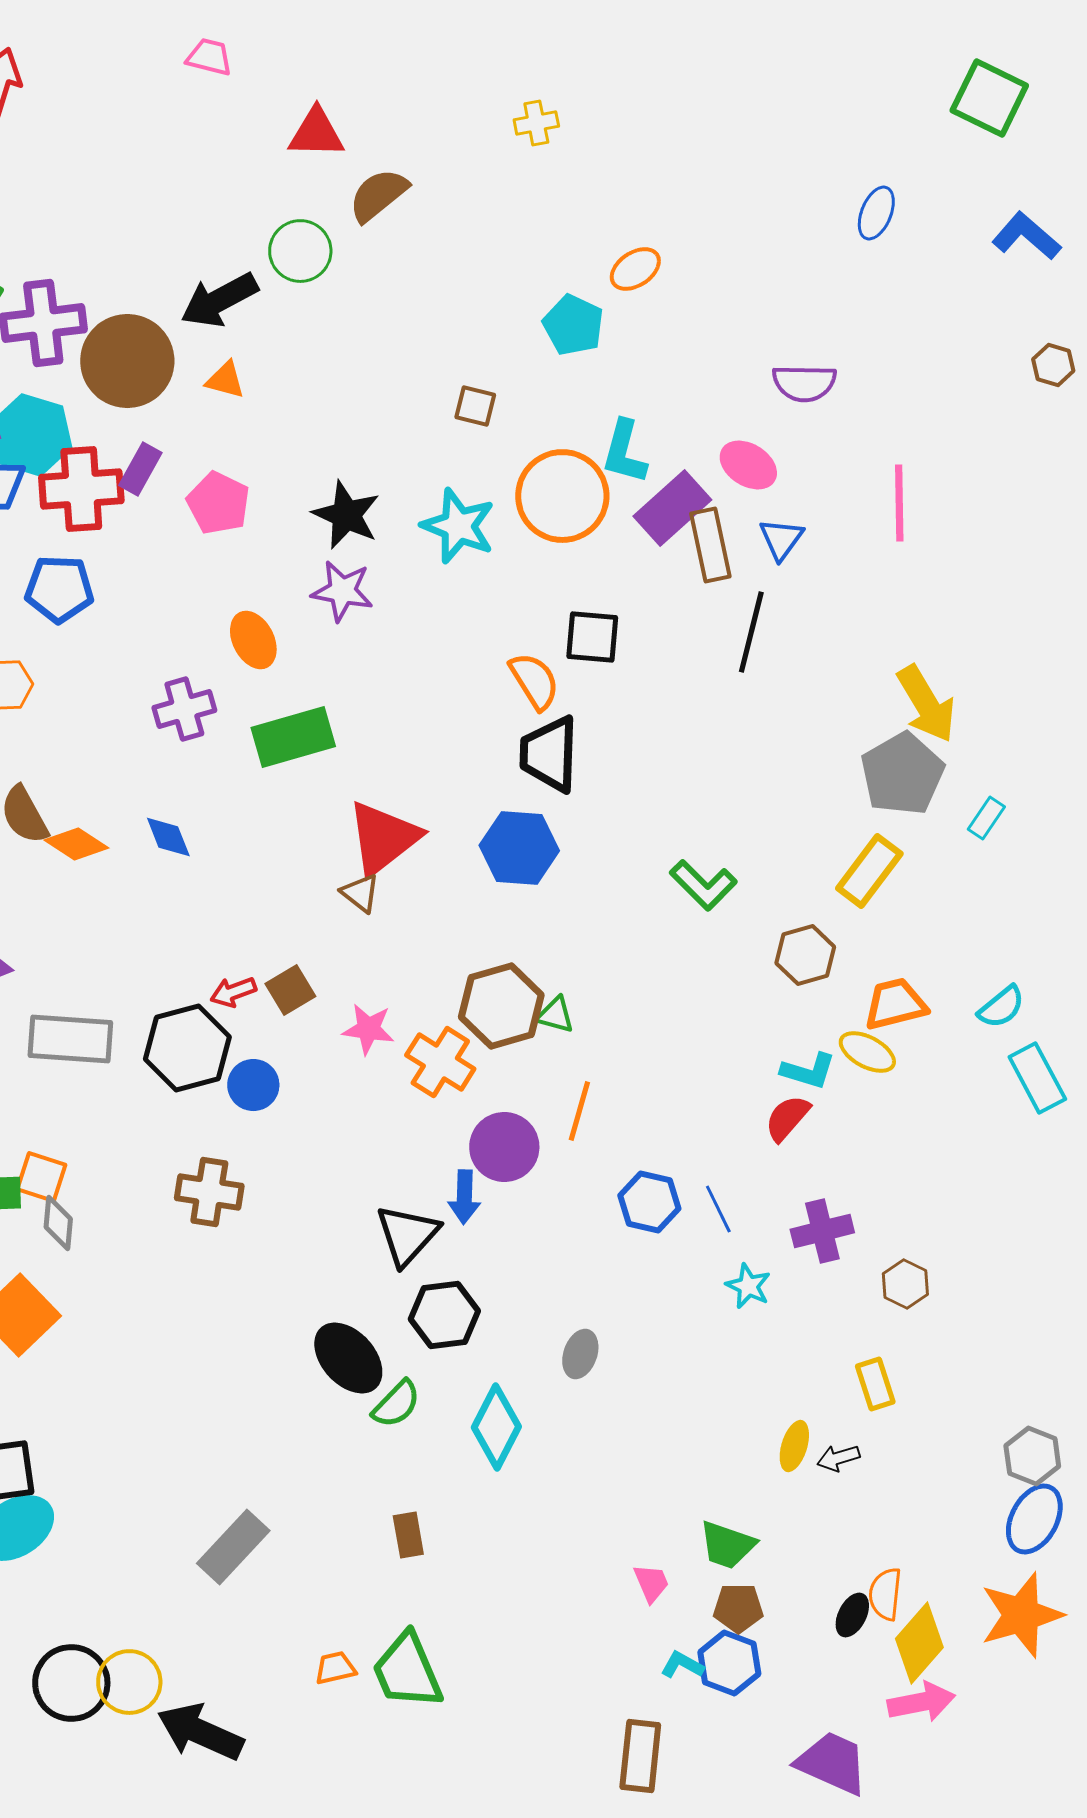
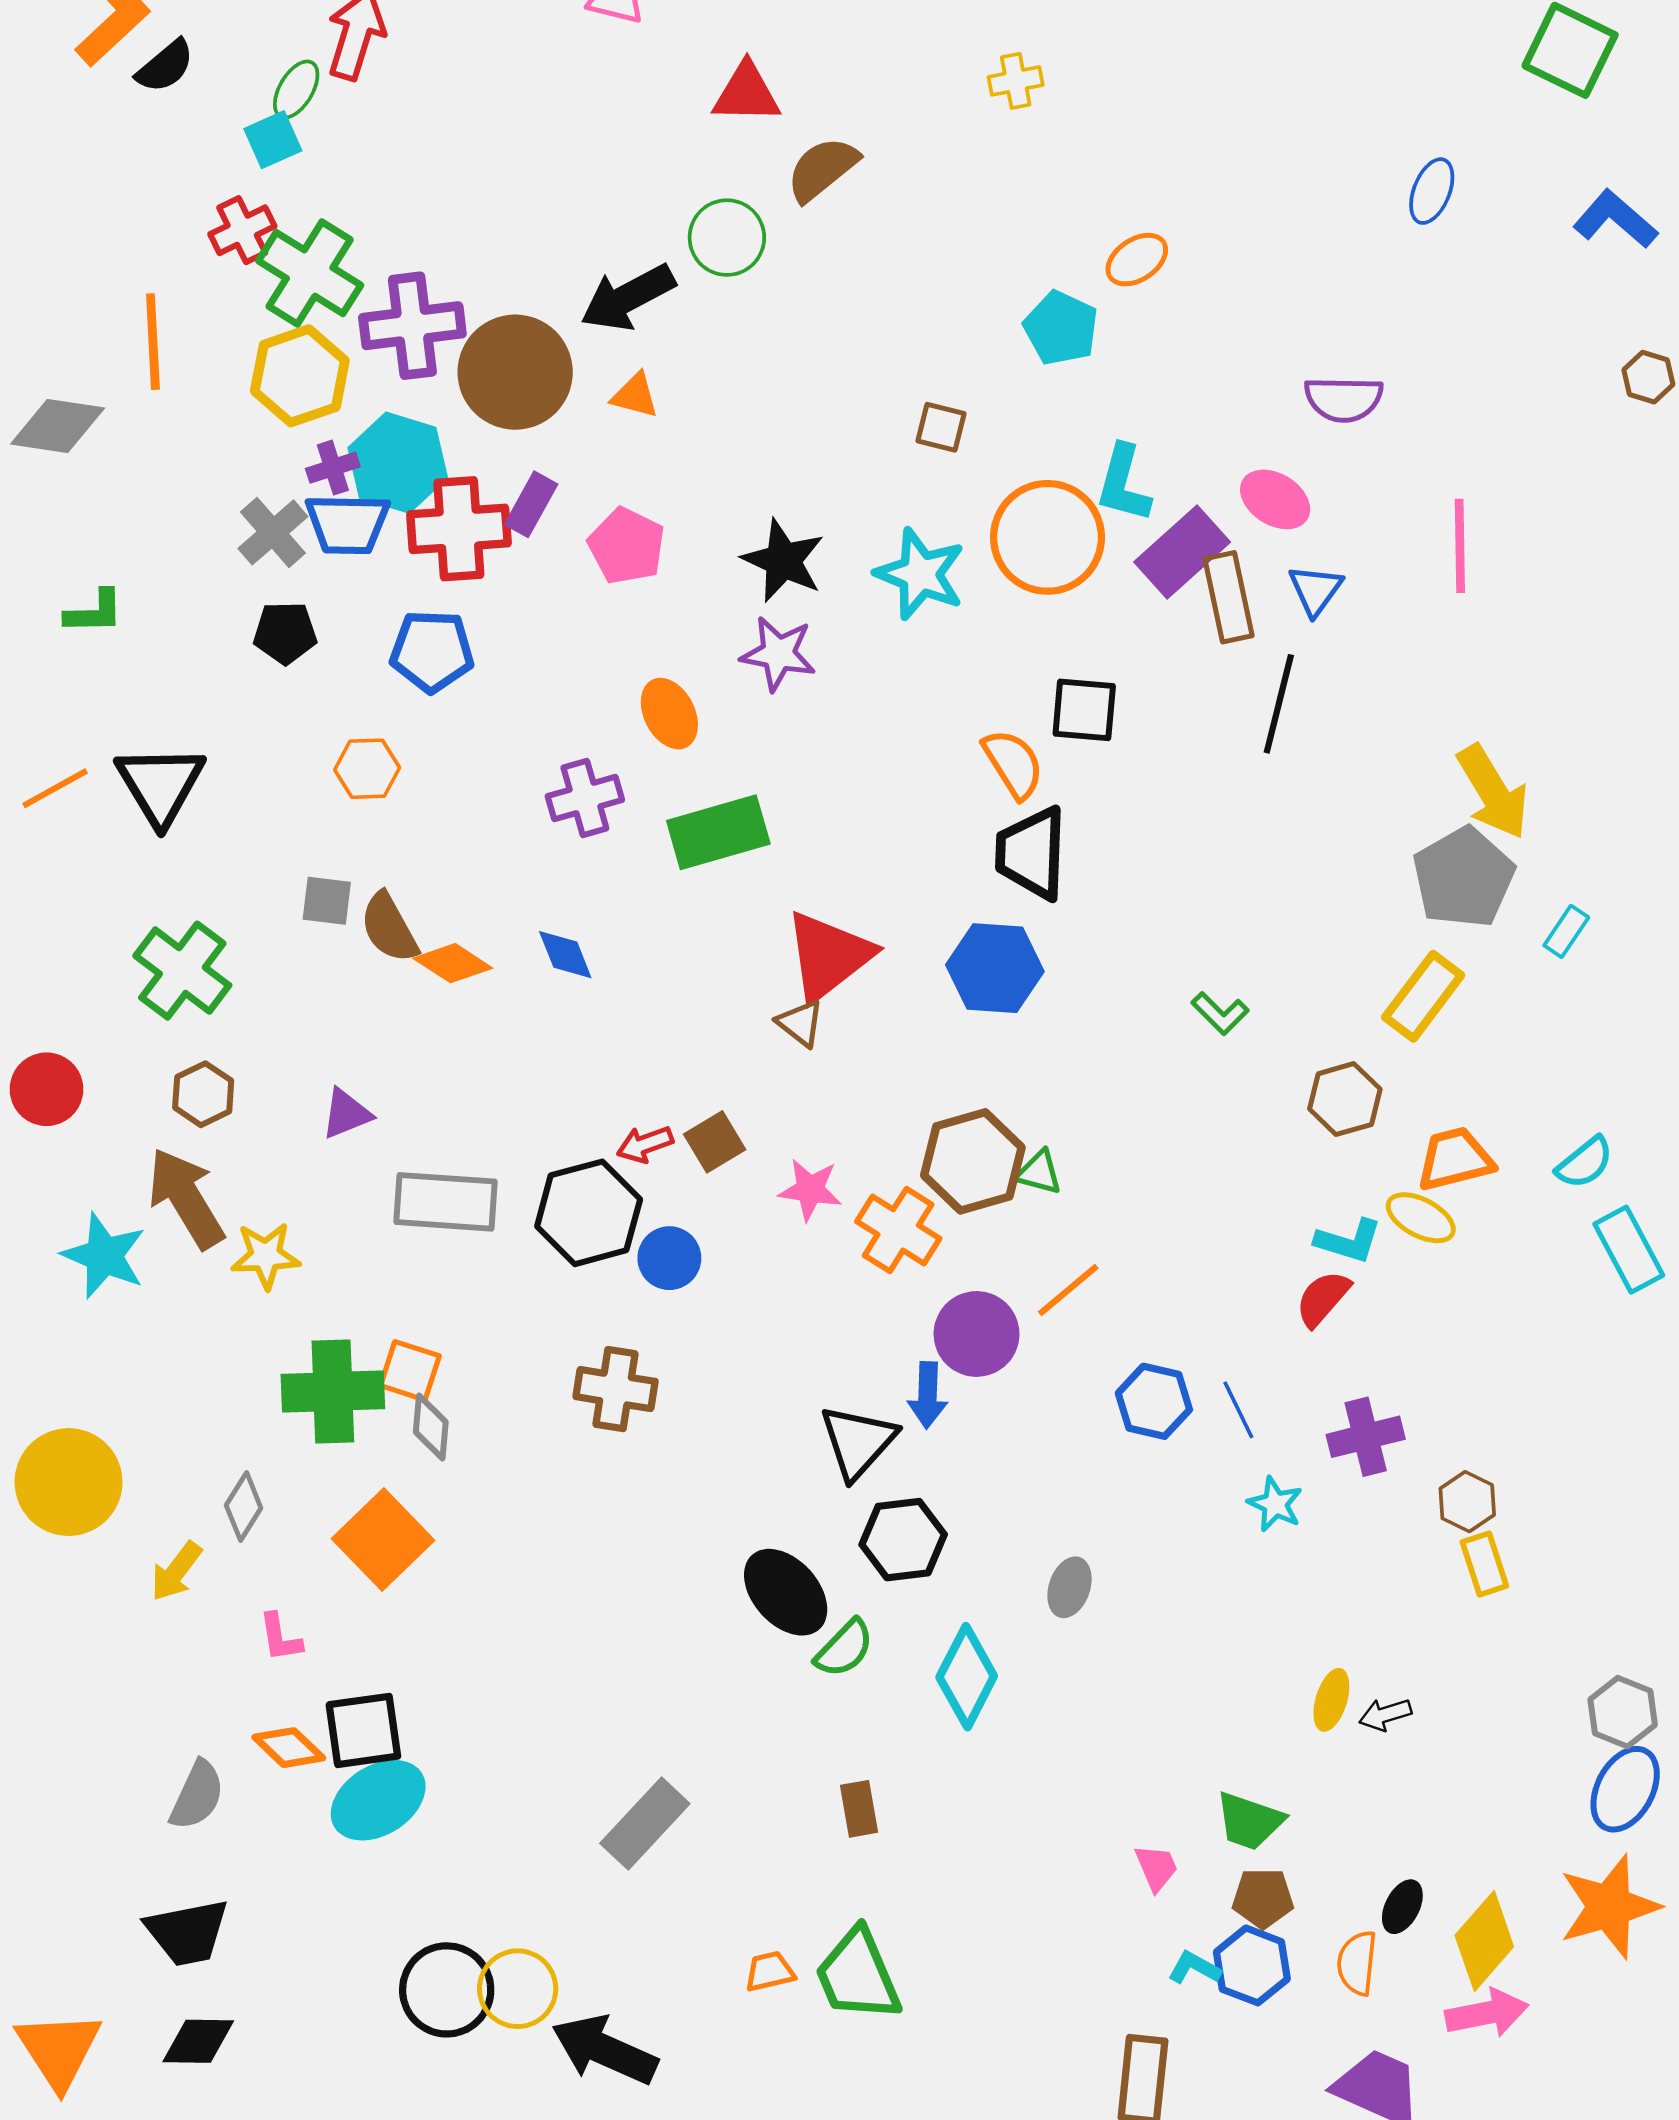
green L-shape: (703, 885) -> (1220, 1013), size x0.7
orange line: (579, 1111) -> (1068, 1290), turned 34
yellow rectangle: (875, 1384) -> (1484, 1564), moved
orange semicircle: (885, 1594) -> (1357, 1963), moved

